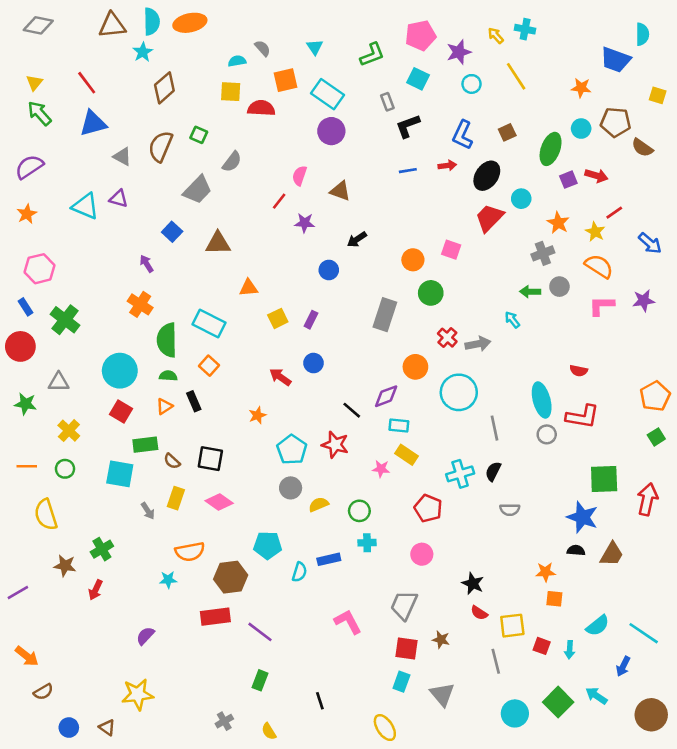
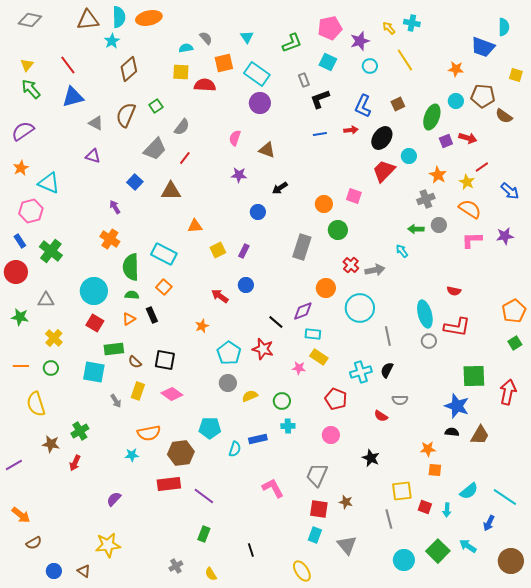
green square: (199, 135) -> (156, 106), turned 32
red line: (279, 201) -> (185, 158), moved
cyan triangle: (85, 206) -> (49, 183), moved
red semicircle: (479, 613) -> (381, 416), moved

